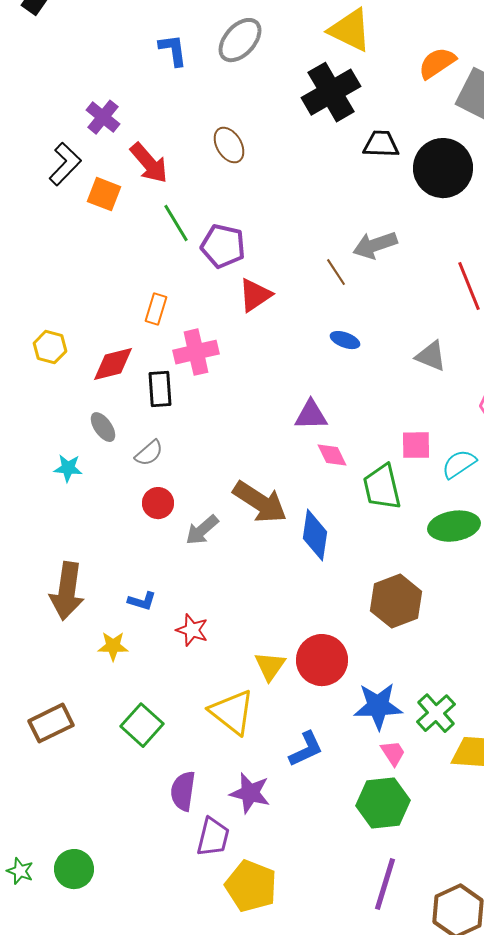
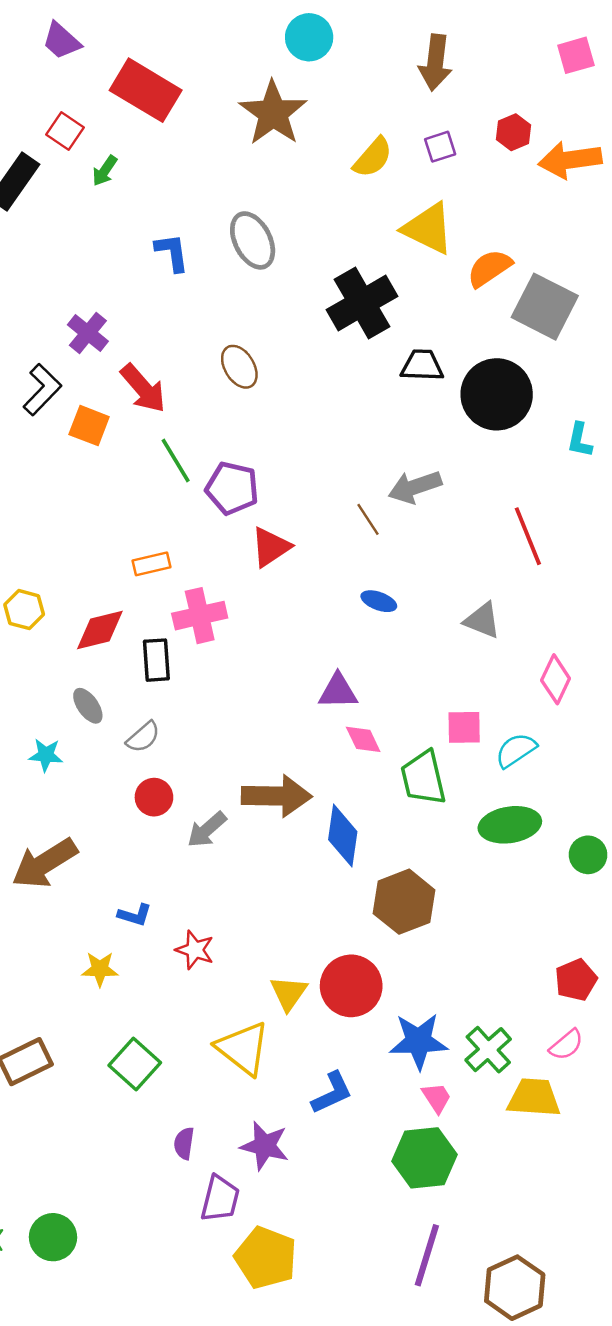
yellow triangle: (350, 30) -> (428, 228), moved
gray ellipse: (240, 40) -> (253, 240), turned -69
orange rectangle: (156, 309) -> (152, 564), turned 60
brown arrow: (260, 502) -> (277, 796), turned -32
brown arrow: (67, 591) -> (45, 863), moved, turned 50
brown hexagon: (396, 601) -> (404, 902), moved
purple semicircle: (183, 791) -> (184, 1143), size x0.7

